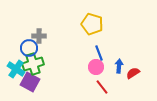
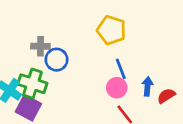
blue circle: (29, 48) -> (57, 60), moved
green cross: (33, 64) -> (32, 84), turned 35

